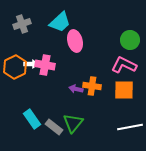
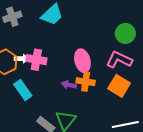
pink ellipse: (75, 41) -> (82, 61), moved
orange square: (124, 90) -> (119, 86), turned 30
cyan rectangle: (32, 119) -> (23, 90), moved

